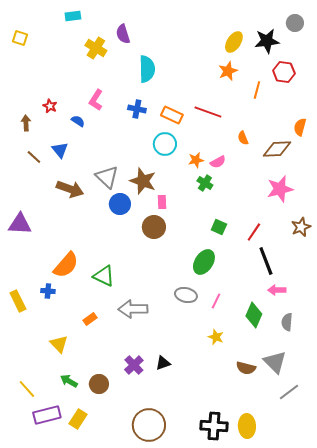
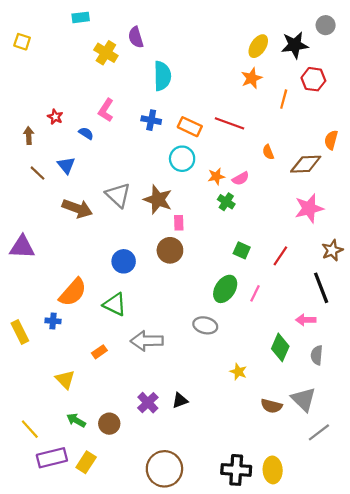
blue circle: (120, 204) -> (124, 261), moved
black line: (266, 261) -> (321, 288), moved
pink line: (216, 301) -> (255, 293), moved

